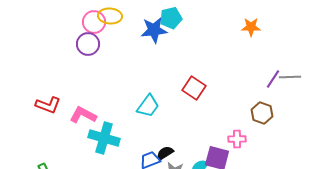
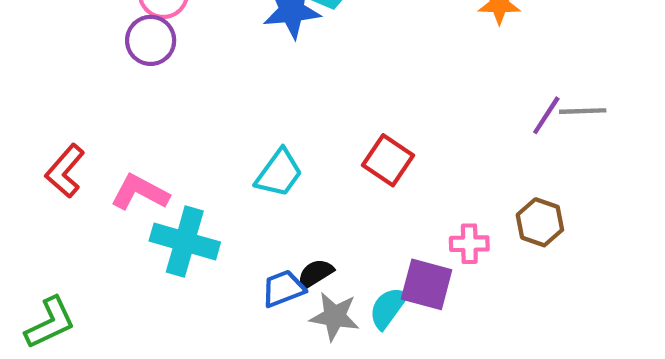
red square: (194, 88) -> (388, 160), moved
red L-shape: (48, 105) -> (65, 171), turned 110
brown hexagon: (262, 113) -> (540, 222), moved

